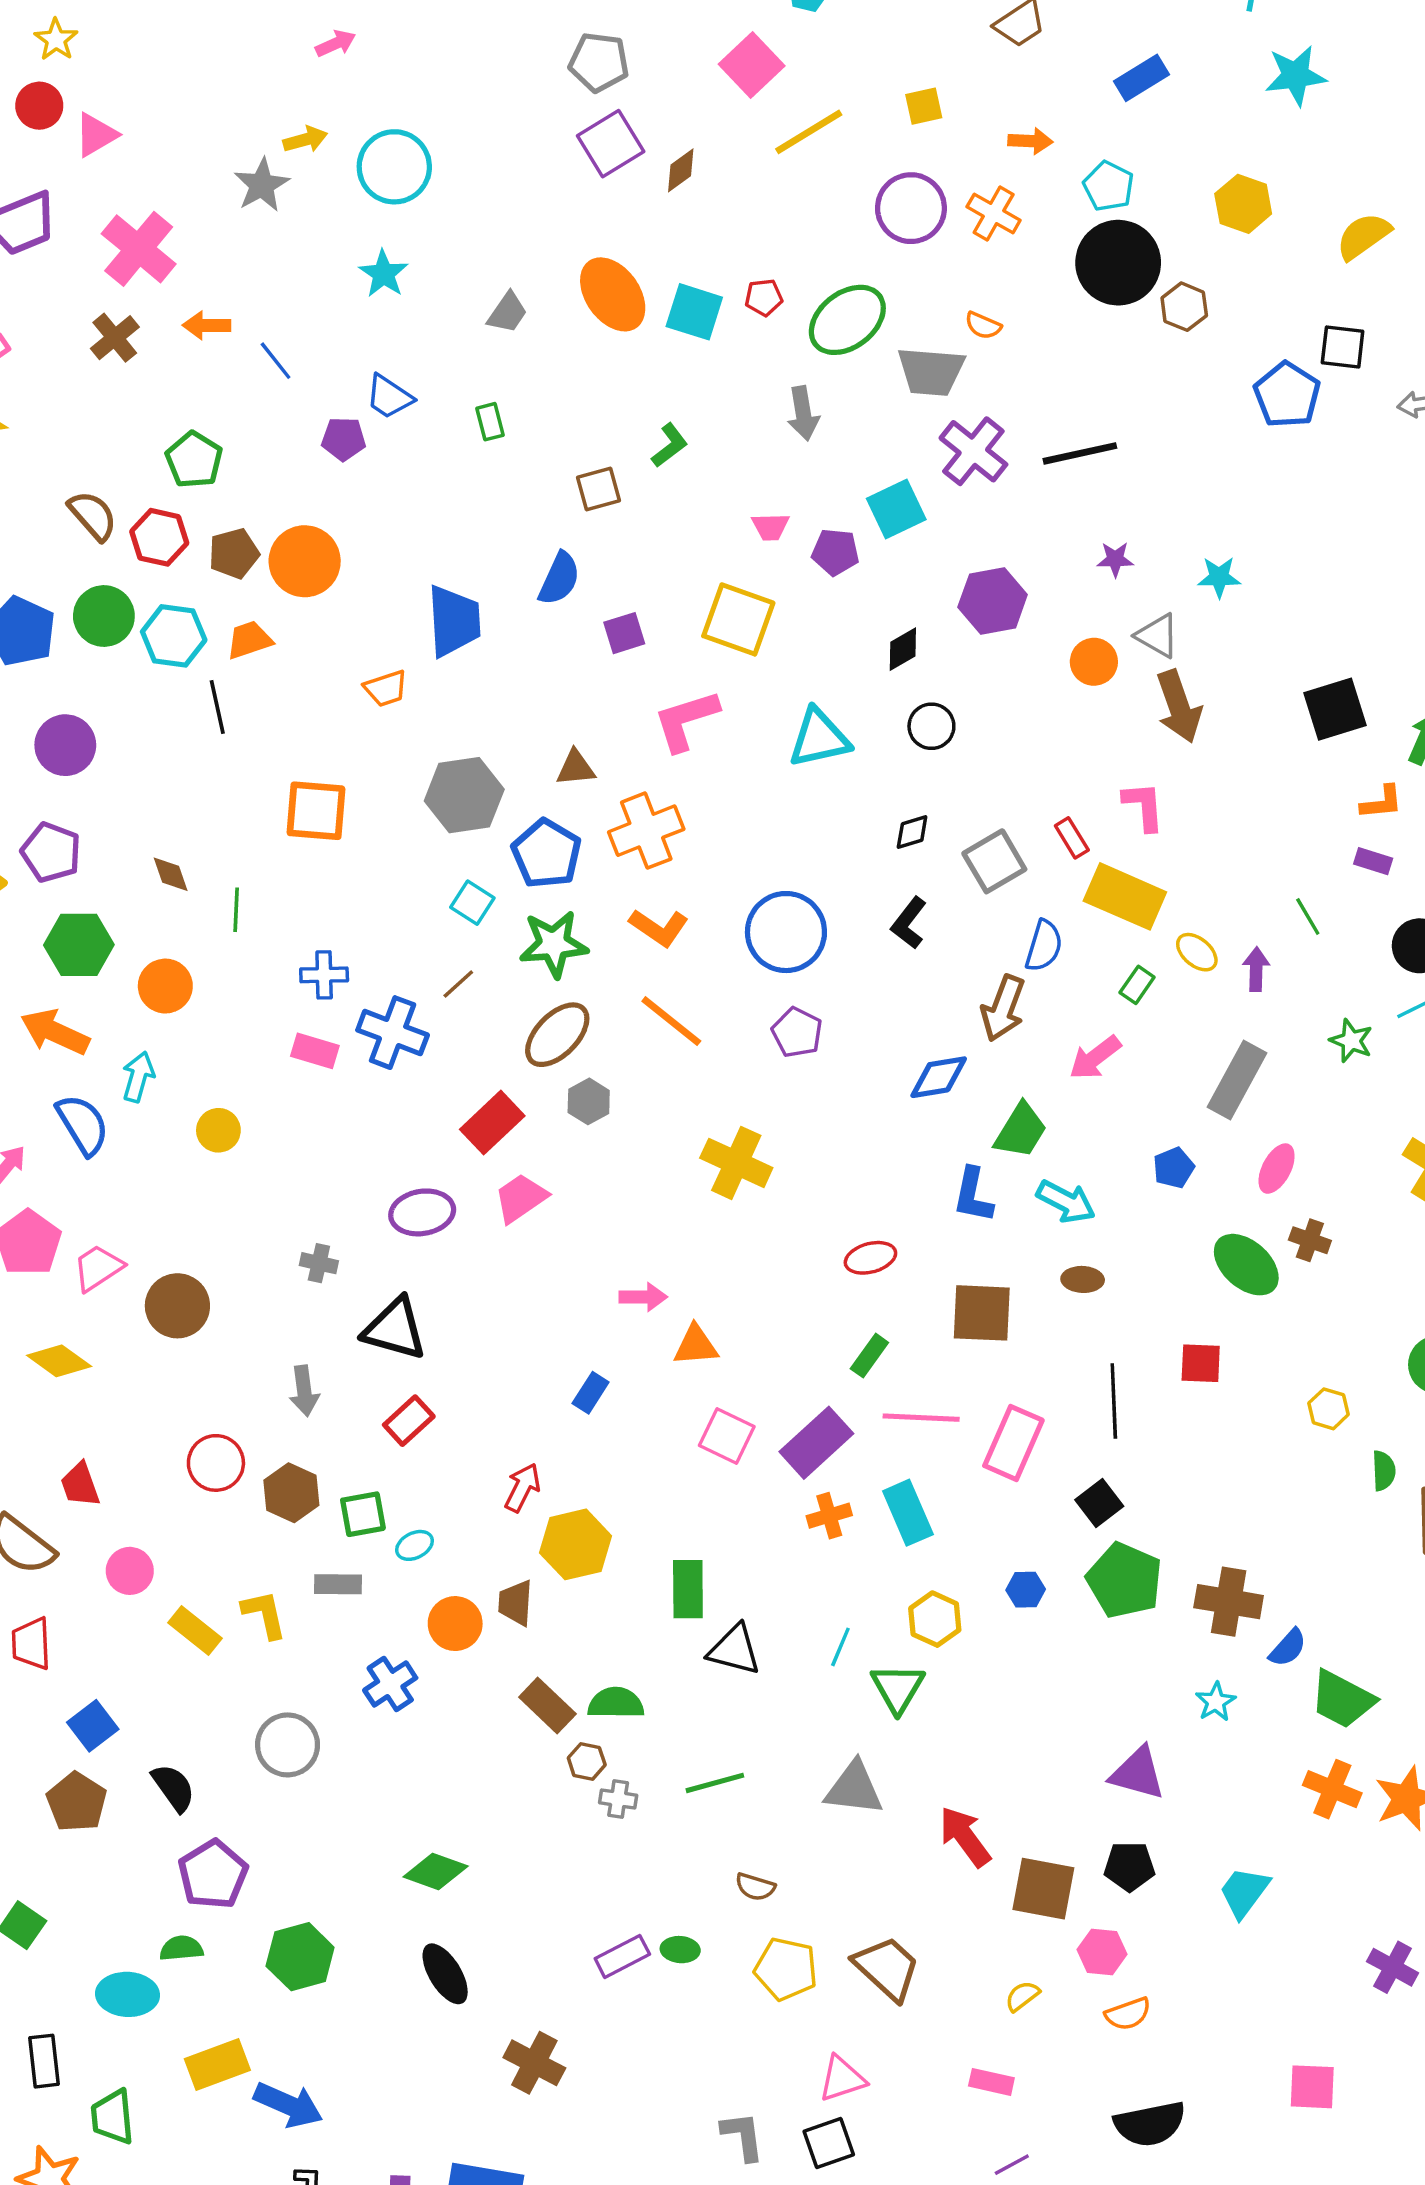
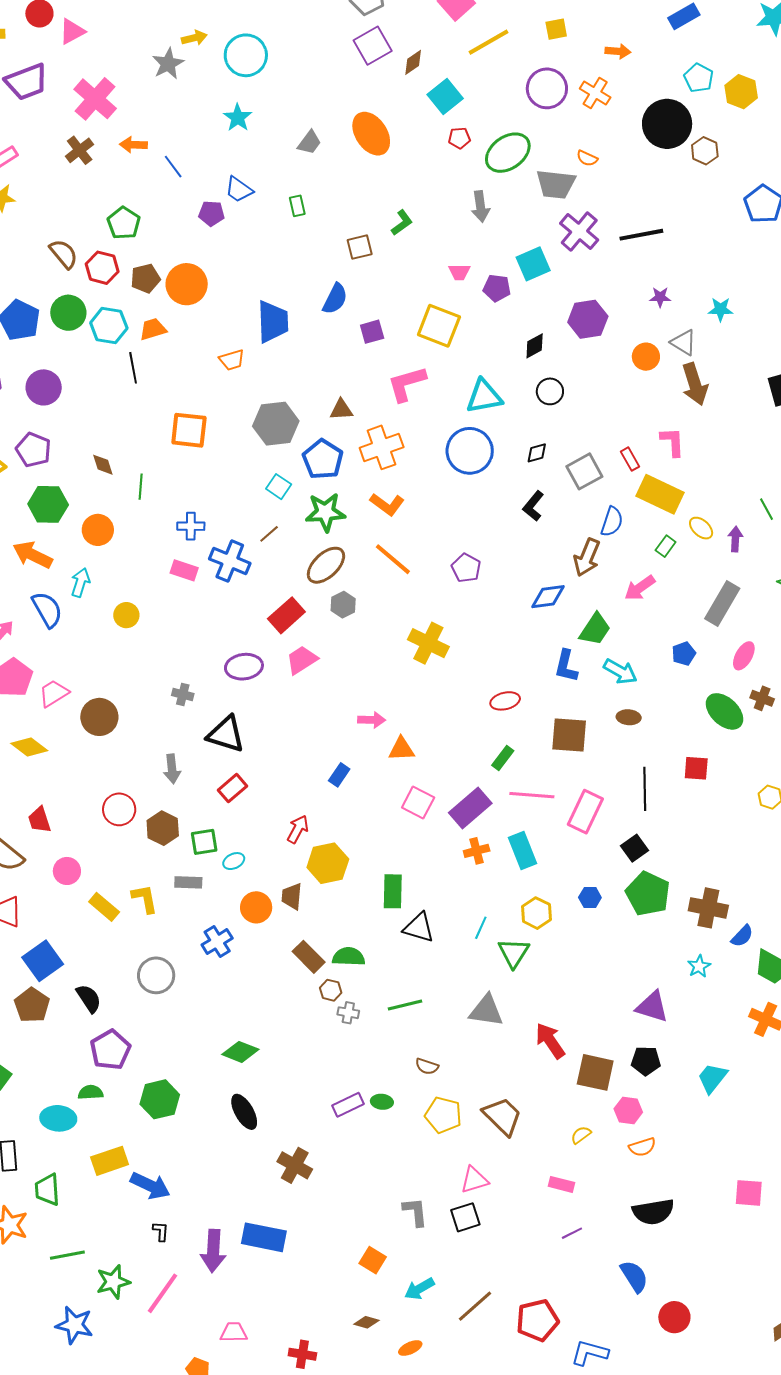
cyan pentagon: (1108, 186) -> (699, 78), moved
cyan square: (694, 312) -> (445, 96), moved, turned 32
blue circle: (786, 932) -> (470, 451), moved
blue square: (93, 1726) -> (43, 961), size x1.4

